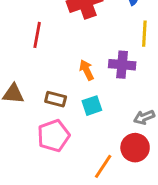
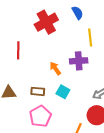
cyan square: (92, 106) -> (63, 92), turned -32

